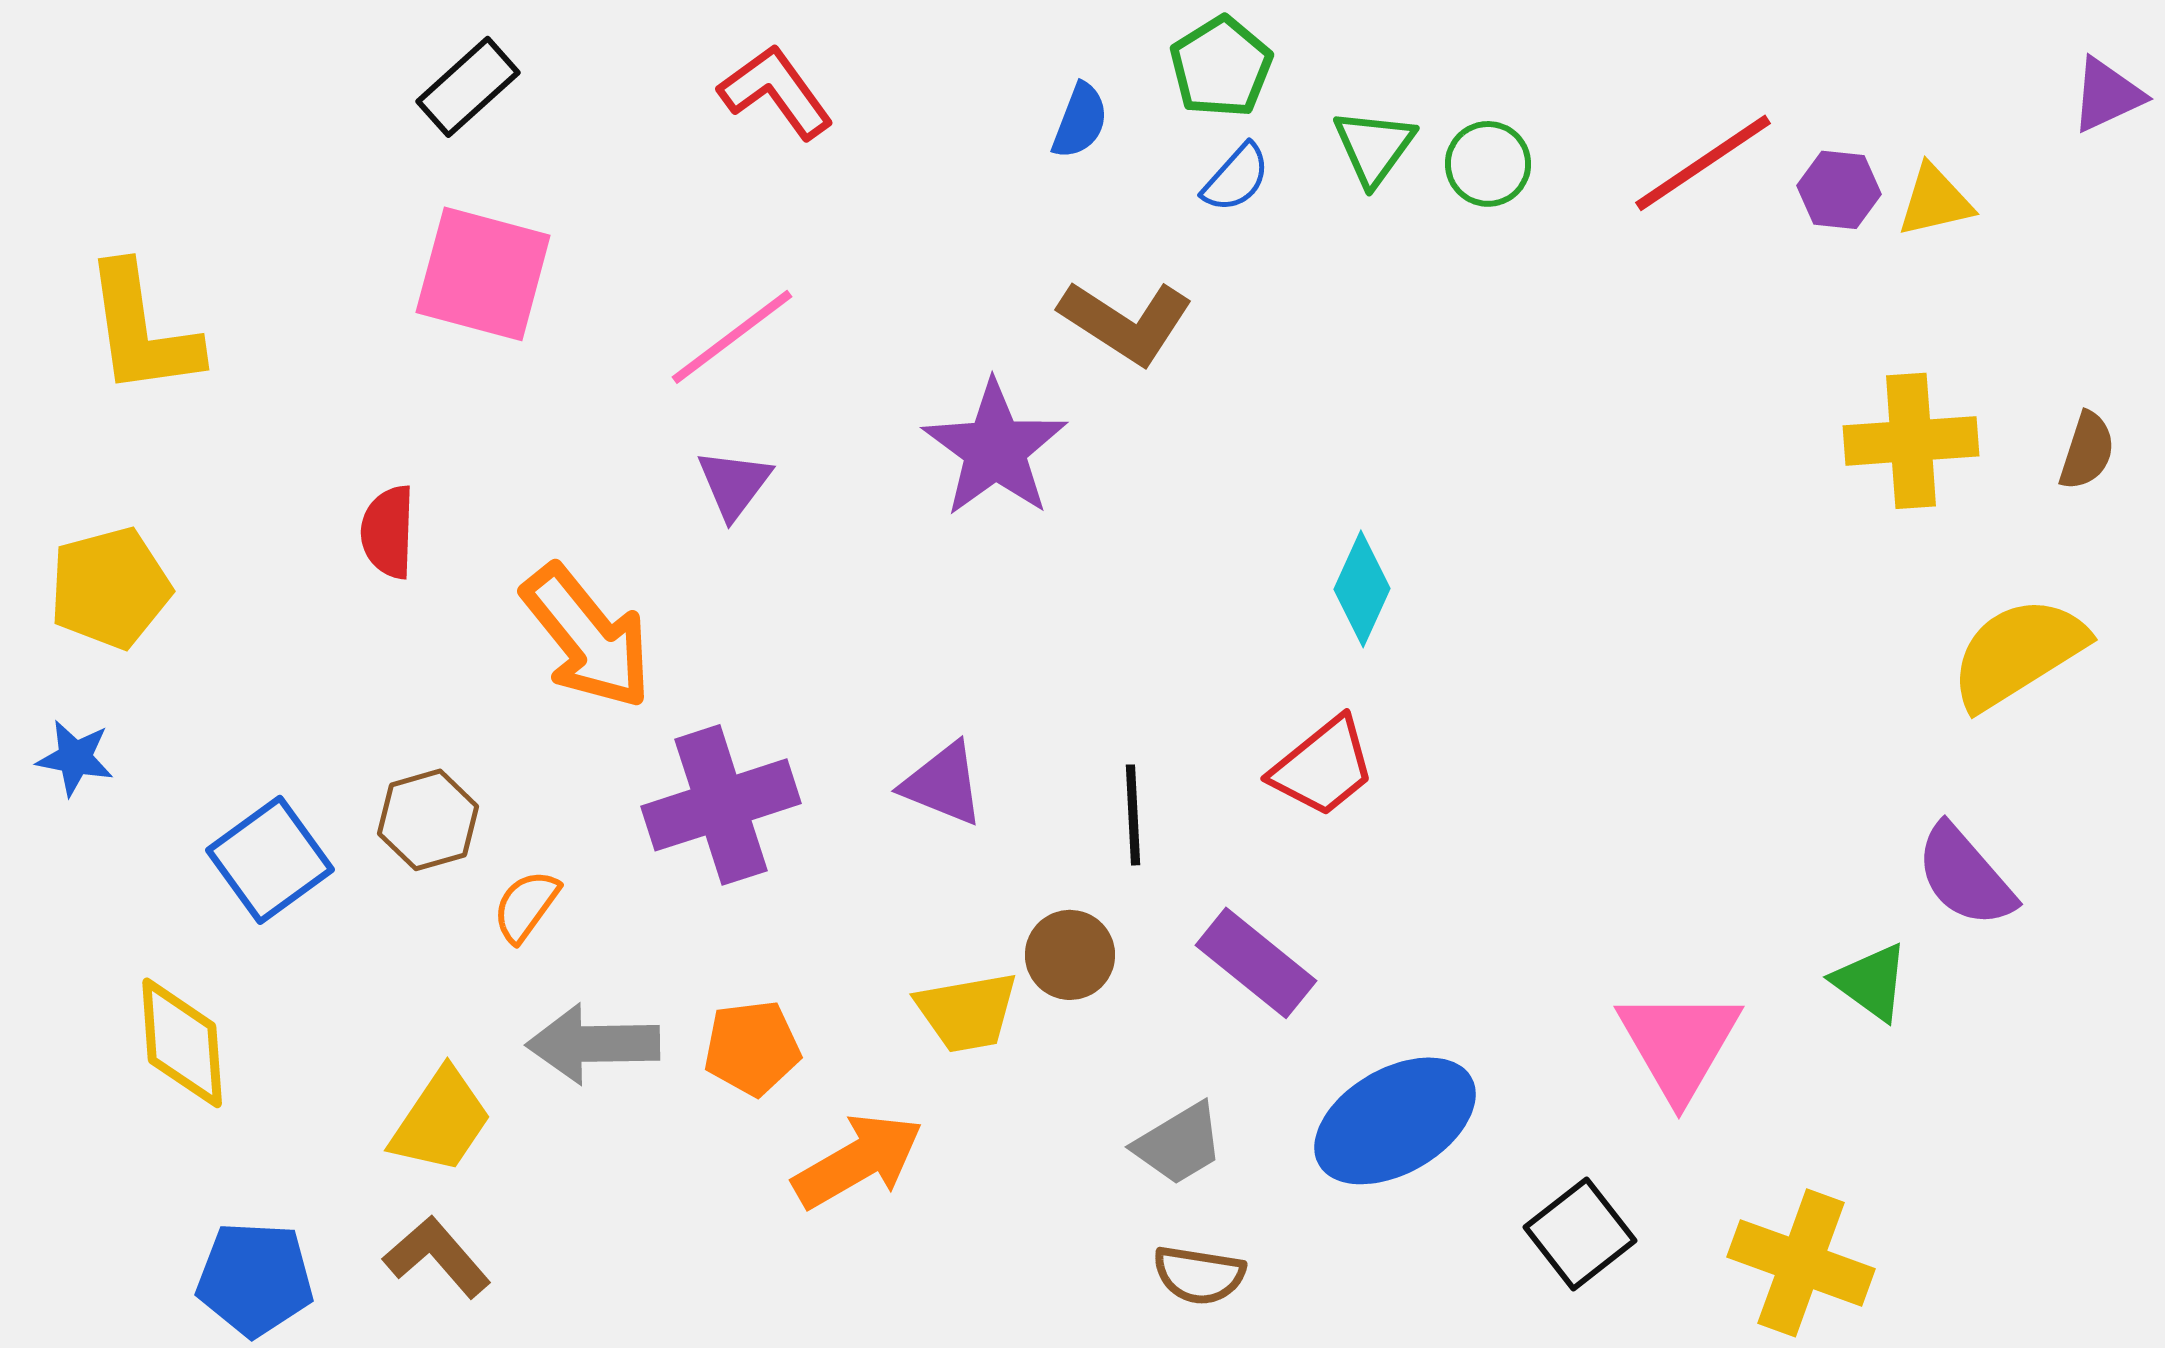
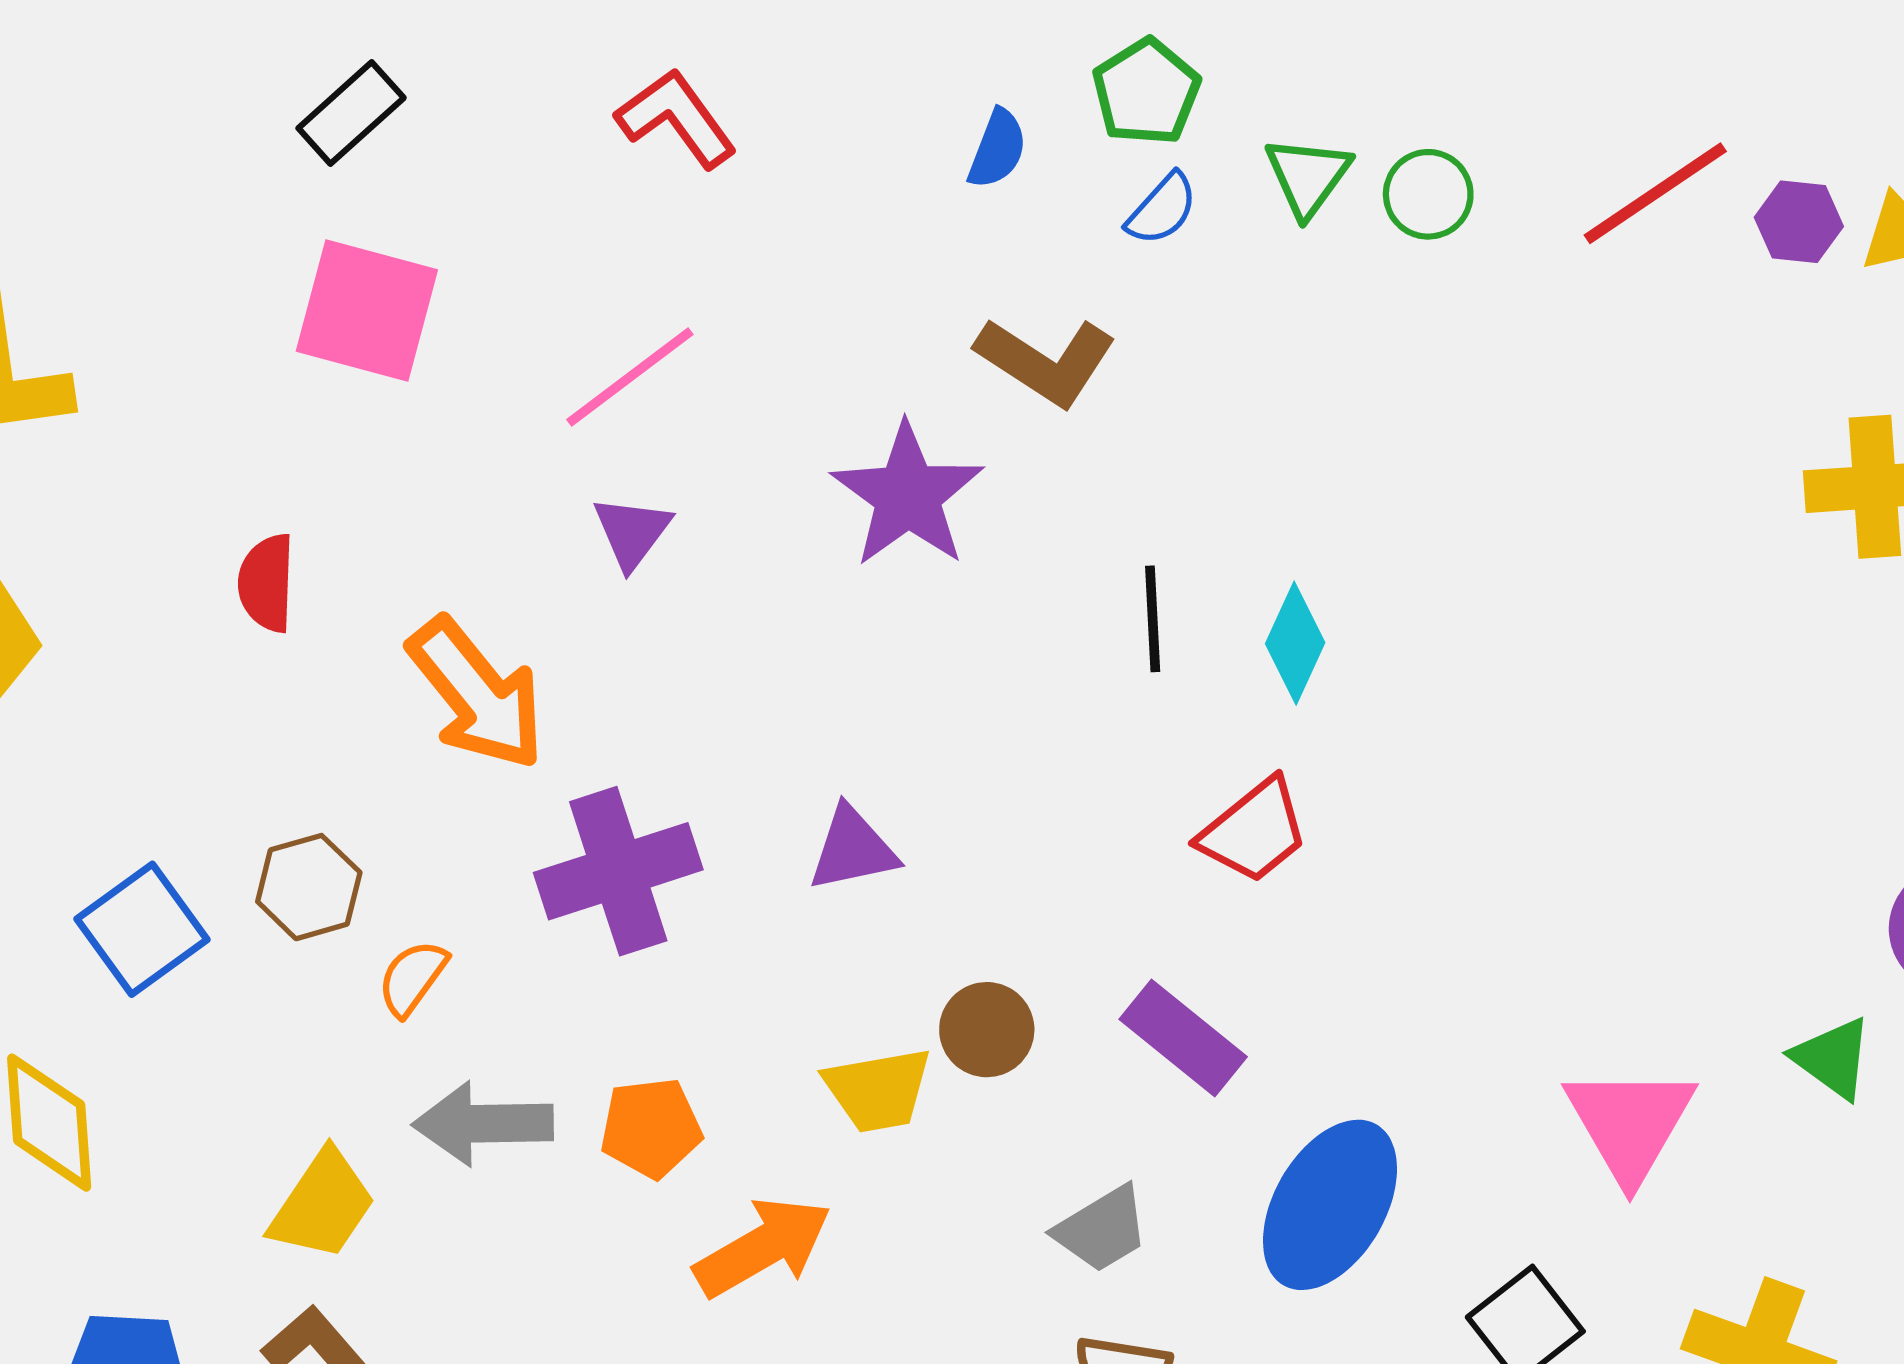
purple triangle: (943, 784) -> (853, 849), turned -34
black line: (1133, 815) -> (1153, 619), moved
blue ellipse: (1395, 1121) -> (1330, 1205), turned -30

